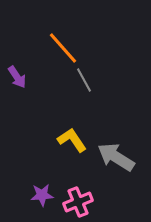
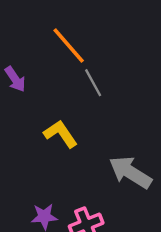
yellow L-shape: (72, 140) -> (61, 134), moved

